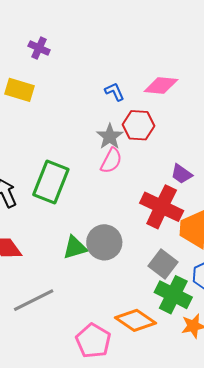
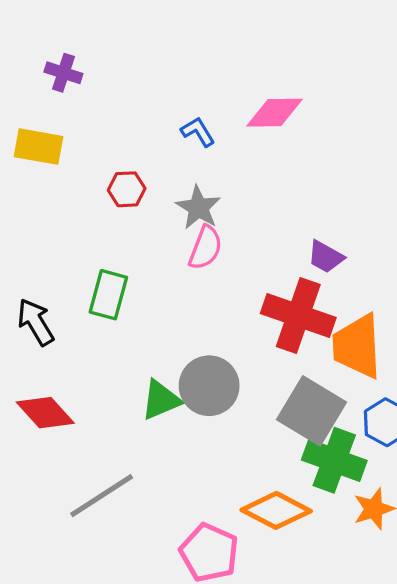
red hexagon: (138, 125) -> (127, 189), moved, size x0.7
green rectangle: (51, 182) -> (108, 295), size x0.7
gray square: (163, 264) -> (312, 411), size x1.4

